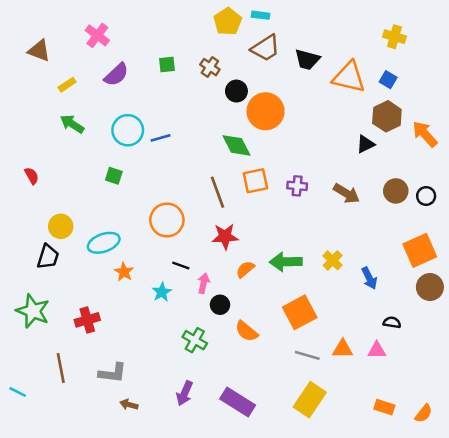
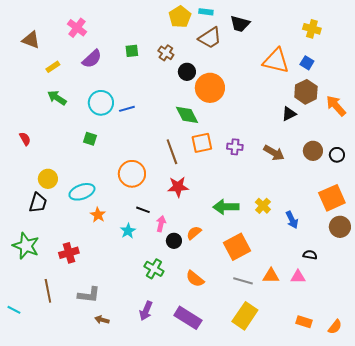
black trapezoid: (307, 59) -> (240, 24), moved
orange semicircle: (245, 269) -> (194, 233), moved
orange semicircle: (247, 331) -> (195, 279), moved

